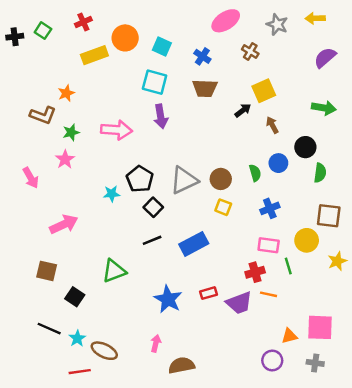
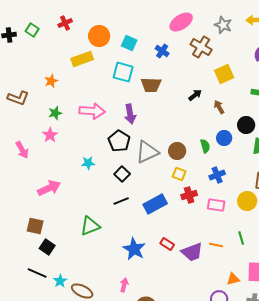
brown cross: (250, 51) -> (201, 47), size x1.5
yellow rectangle: (94, 55) -> (82, 59), moved
brown trapezoid: (205, 88) -> (151, 85), moved
yellow square: (264, 91) -> (224, 74), moved
brown L-shape: (43, 115) -> (18, 98), moved
purple arrow: (161, 116) -> (130, 114), moved
black pentagon: (140, 179) -> (119, 141), moved
green line: (288, 266) -> (241, 238), moved
red cross: (255, 272) -> (189, 195), moved
red rectangle: (208, 293) -> (167, 244), turned 48
black square: (75, 297) -> (47, 247), moved

